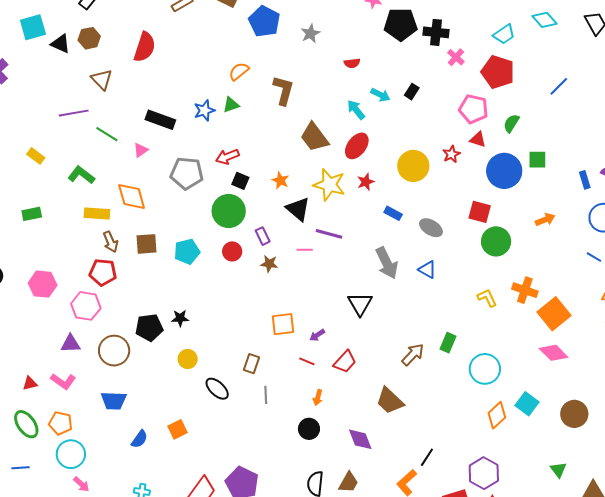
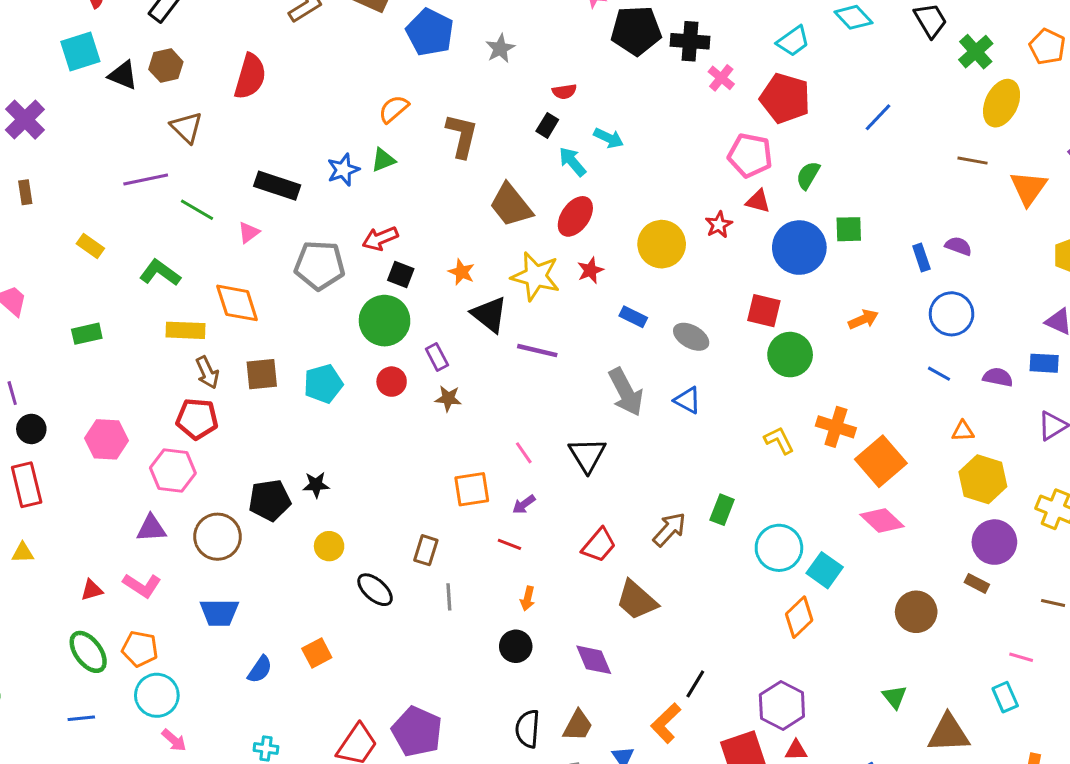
black rectangle: (412, 92) -> (547, 125), moved
pink line: (305, 250) -> (524, 453), moved, turned 56
red trapezoid: (345, 362) -> (599, 545), moved
cyan square: (527, 404) -> (825, 570), moved

